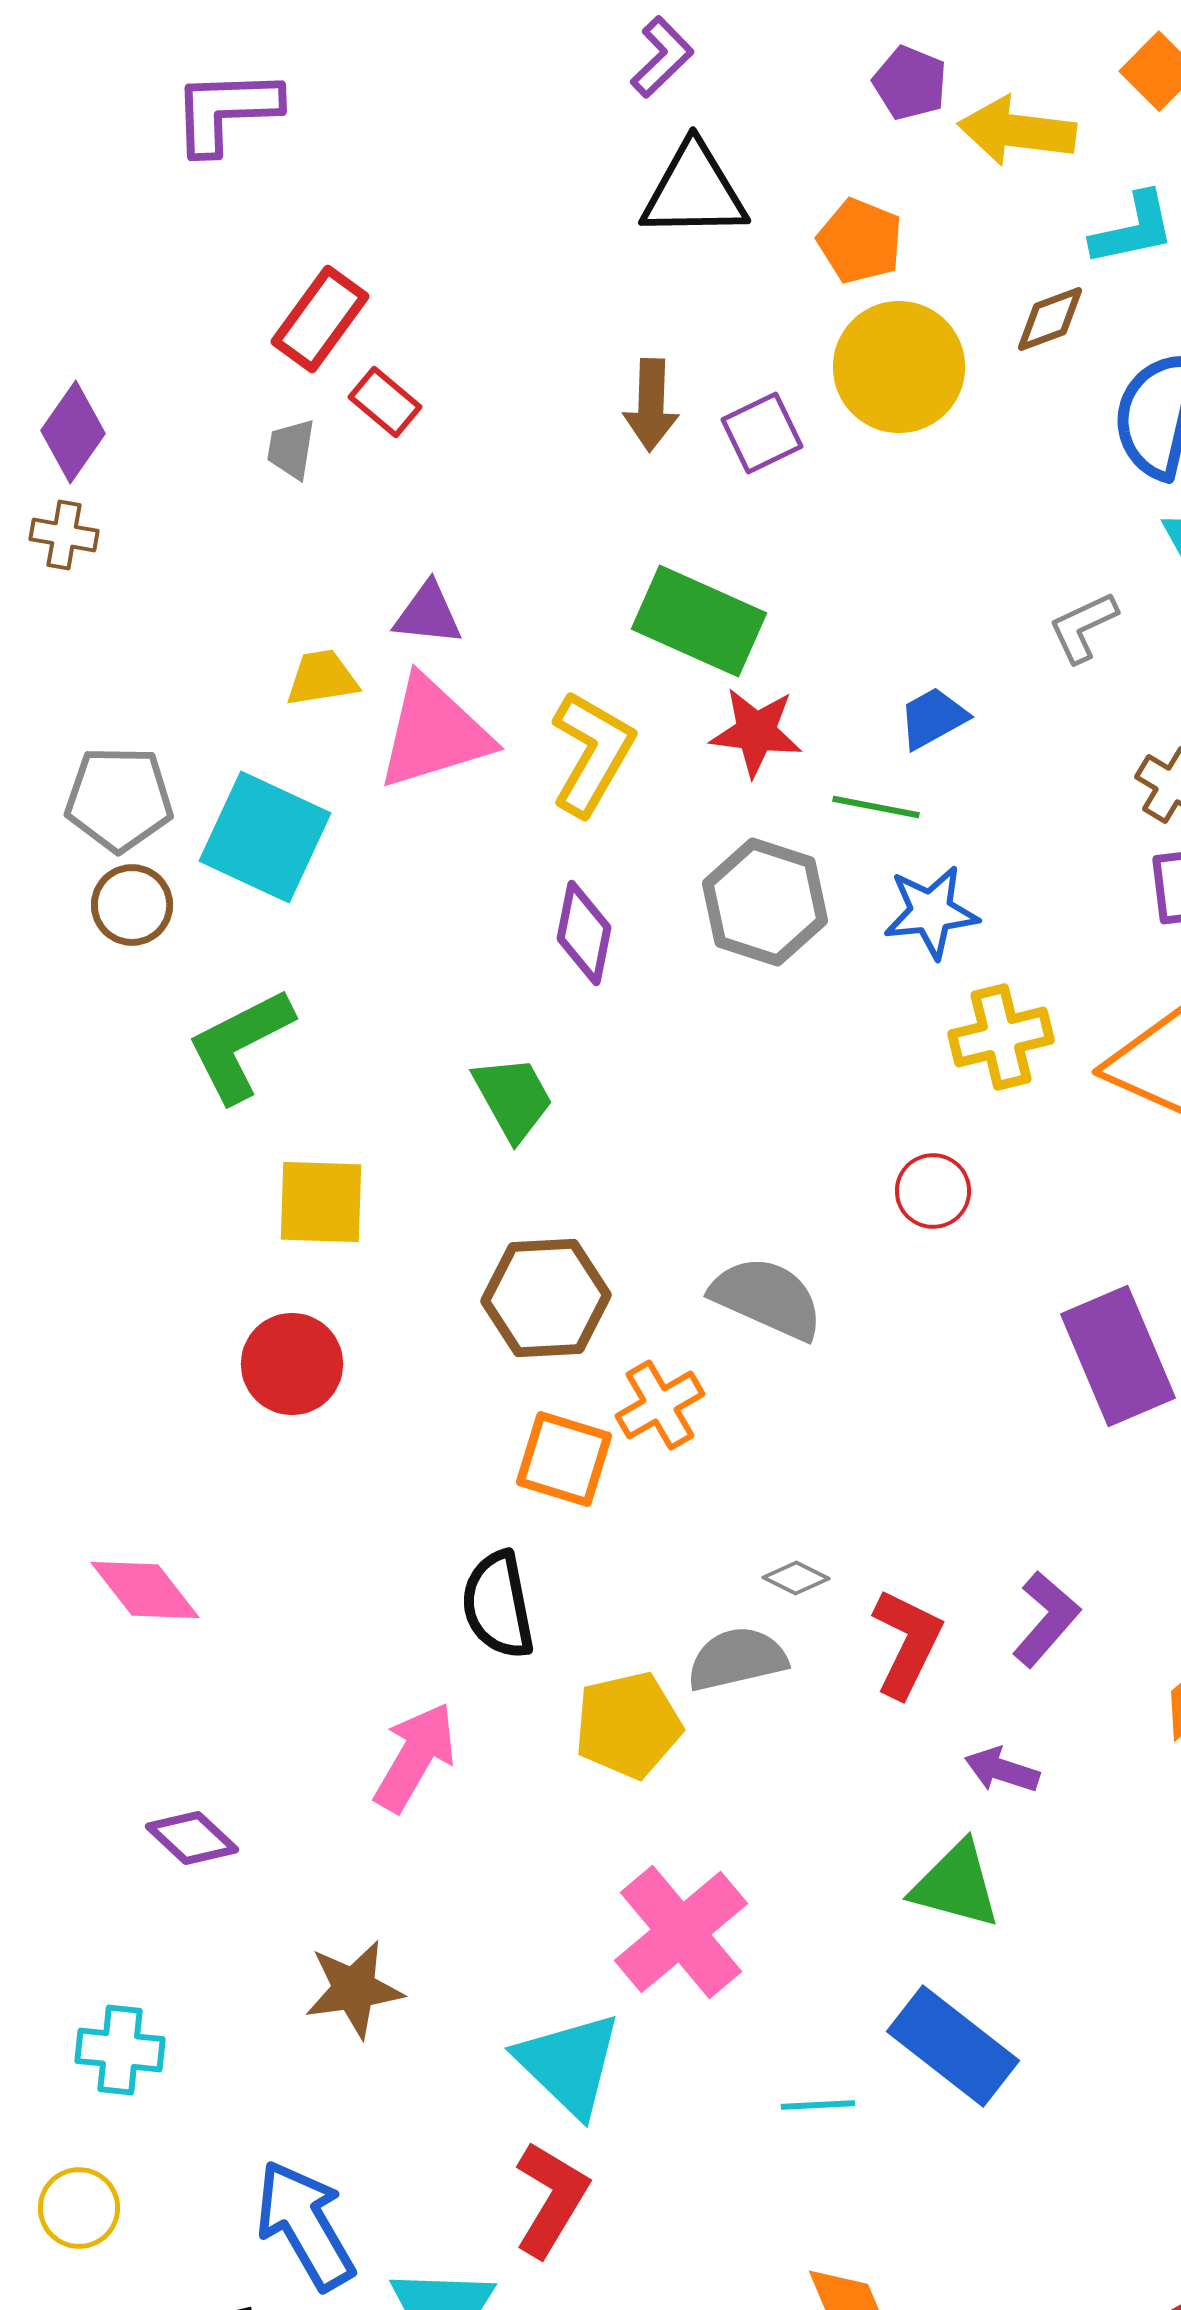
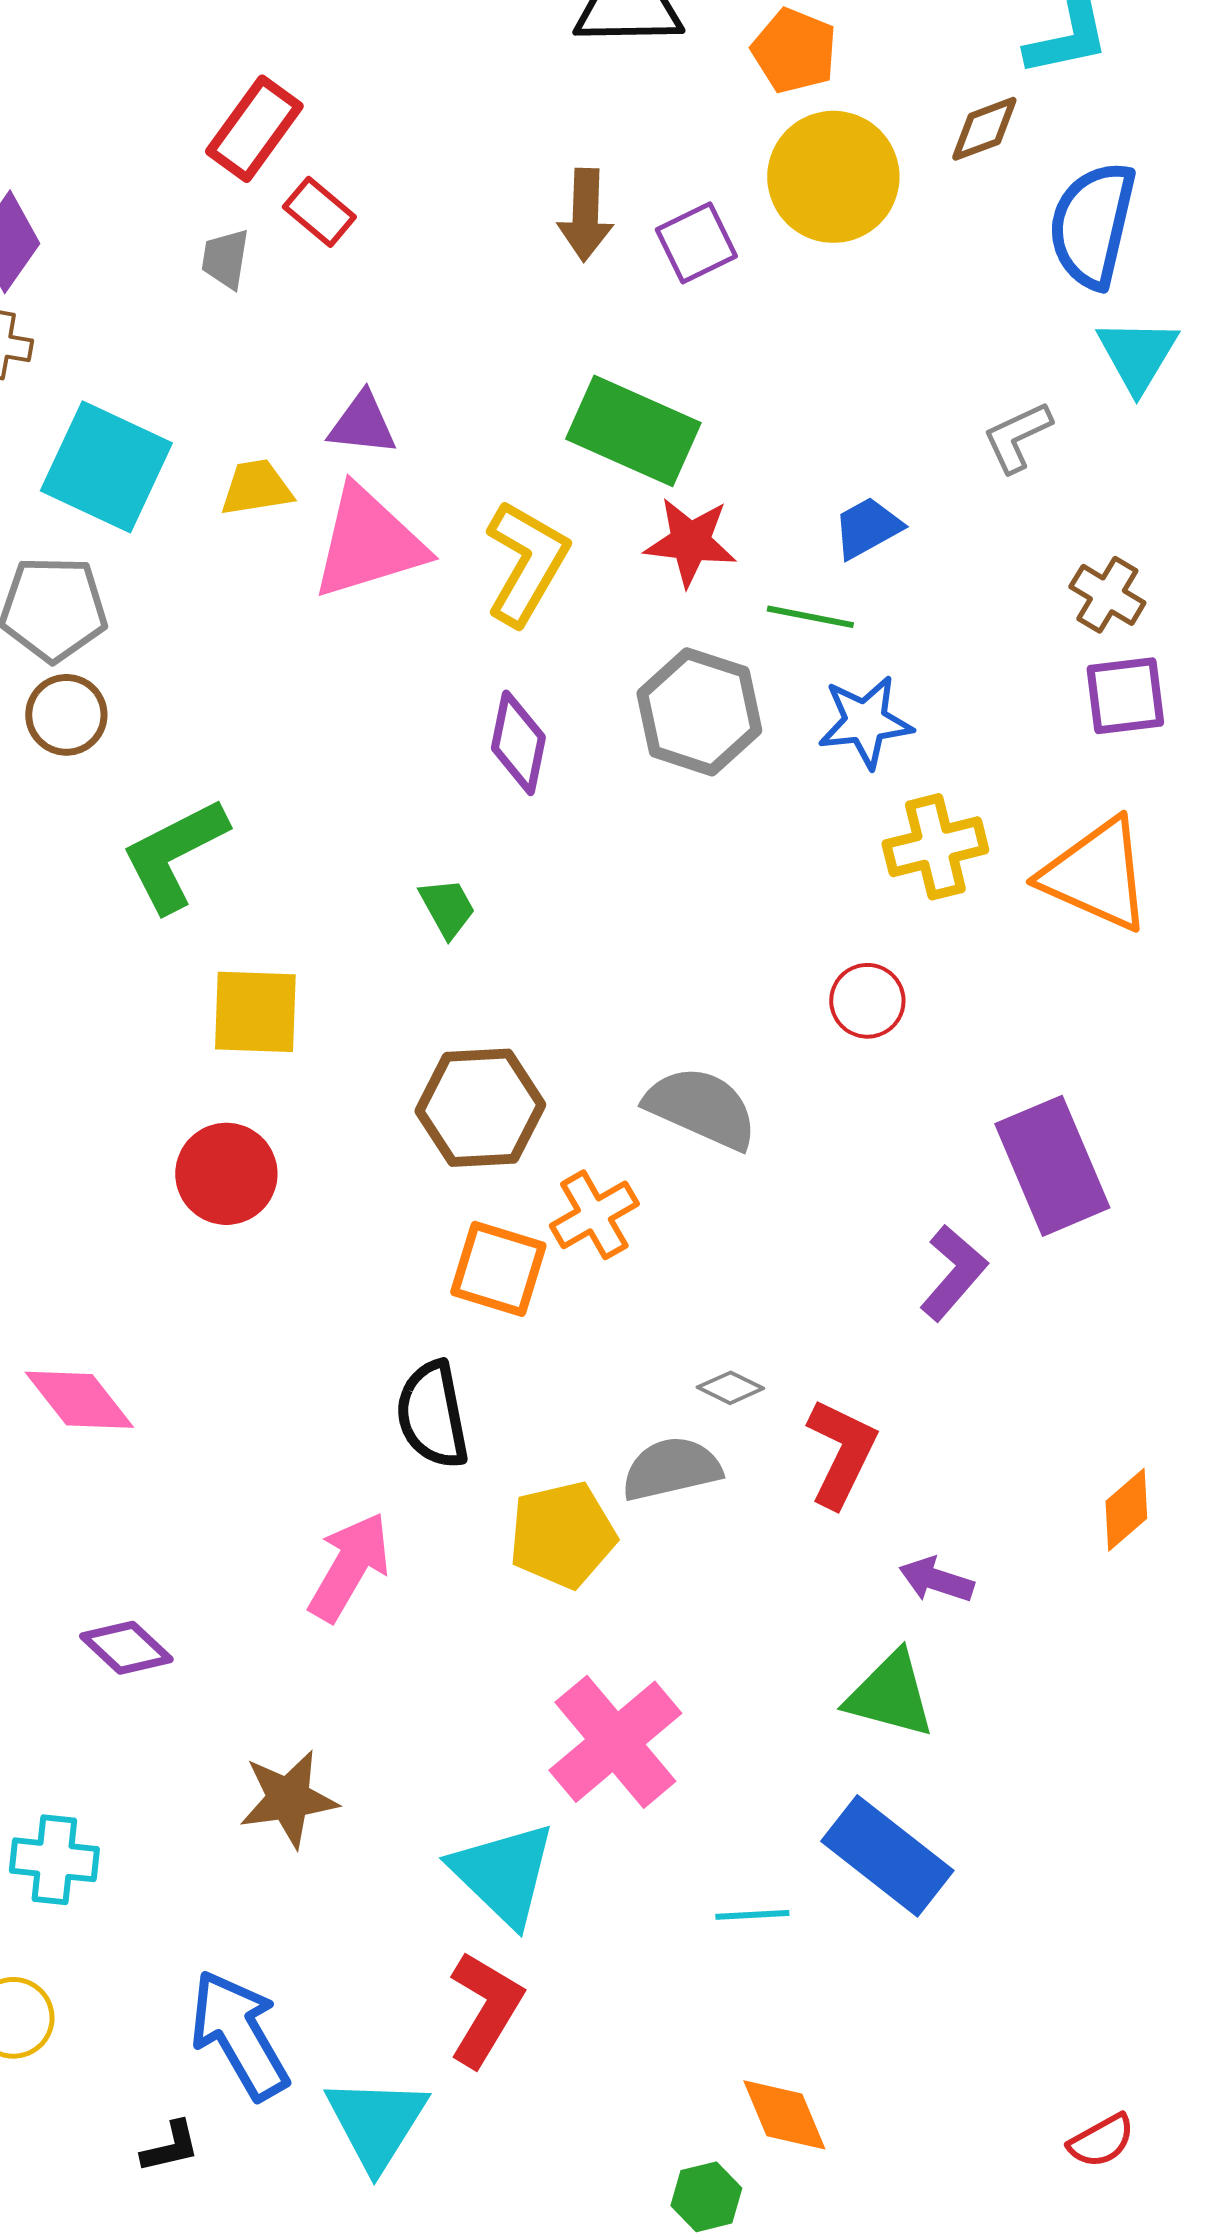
cyan square: (265, 837) -> (106, 467), moved
green trapezoid: (513, 1098) -> (447, 908), size x0.7
purple L-shape: (1046, 1619) -> (953, 1273), moved

